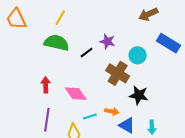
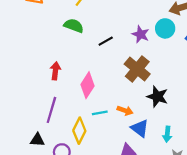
purple star: (107, 41) -> (141, 34), moved
green semicircle: (56, 43) -> (74, 26), size x0.7
cyan circle: (138, 55) -> (165, 28), moved
pink diamond: (76, 94) -> (88, 85), turned 60

